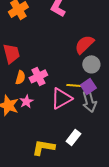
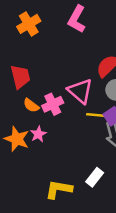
orange semicircle: (20, 77) -> (31, 105), turned 112
pink triangle: (61, 98) -> (80, 91), moved, turned -50

